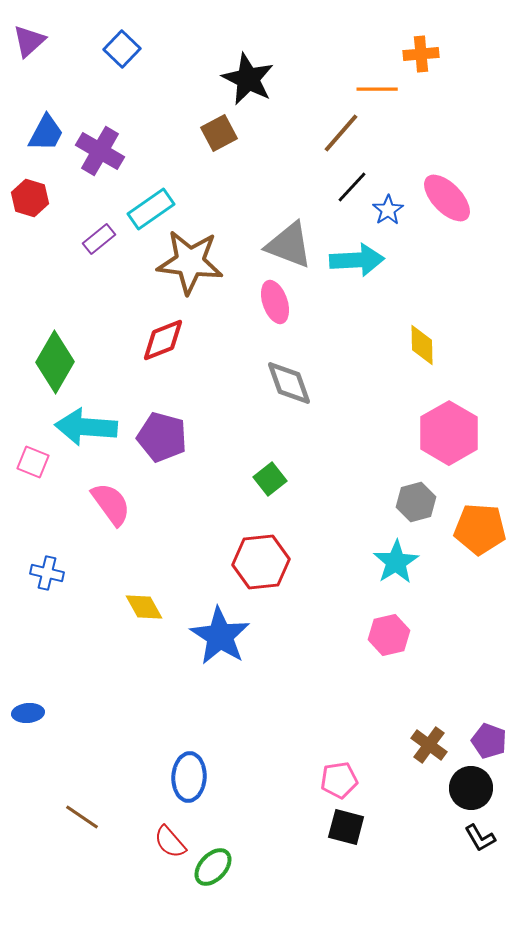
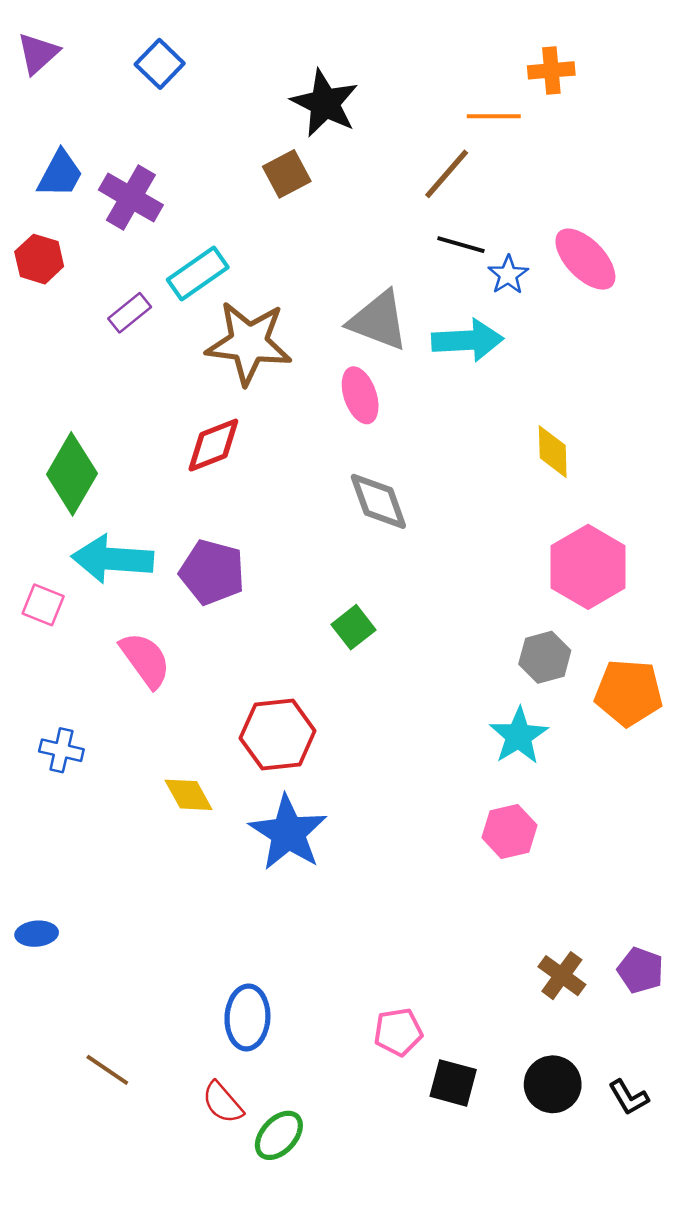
black line: (352, 187) -> (461, 245), turned 63
red hexagon: (261, 562) -> (278, 735), moved
pink pentagon: (339, 780) -> (398, 1032), moved
black circle: (471, 788) -> (553, 1084), moved

